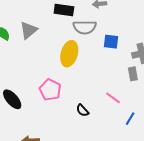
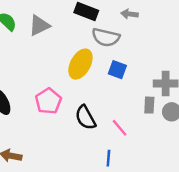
blue square: (111, 42) -> (117, 70), moved
black semicircle: (82, 110) -> (85, 118), moved, size x1.5
blue line: (130, 119) -> (108, 158), moved, turned -40

